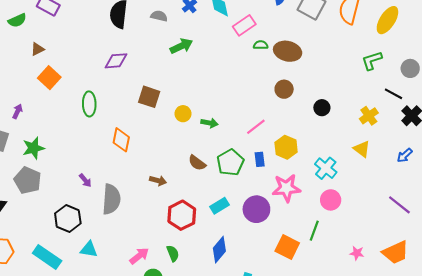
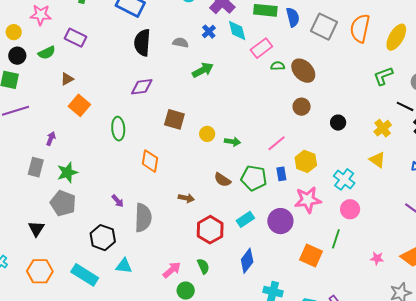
brown ellipse: (288, 51) -> (303, 71), turned 35
green pentagon: (230, 162) -> (254, 178), turned -30

